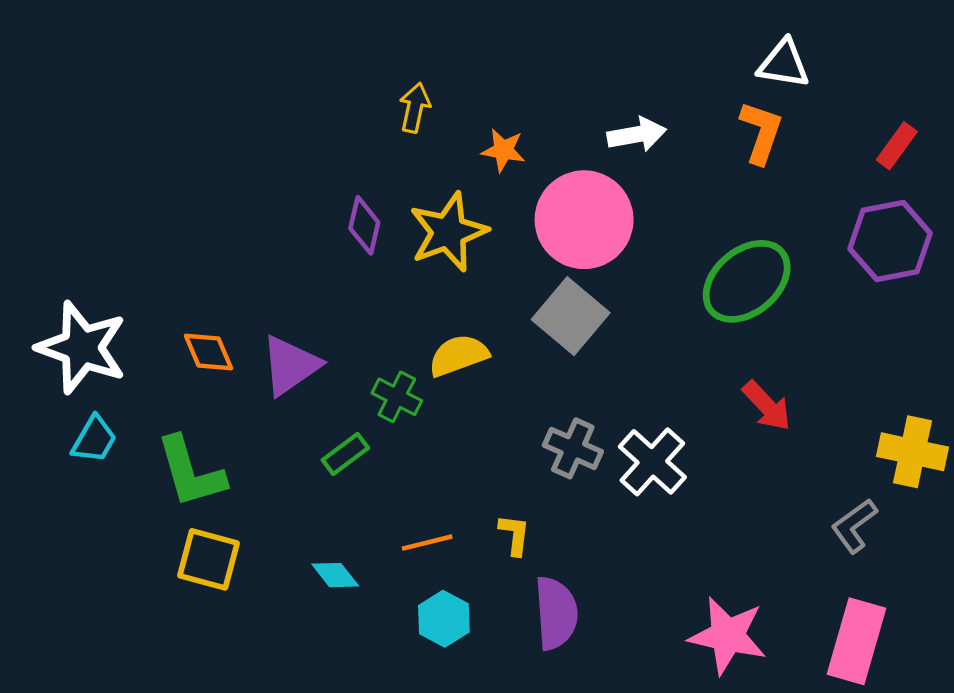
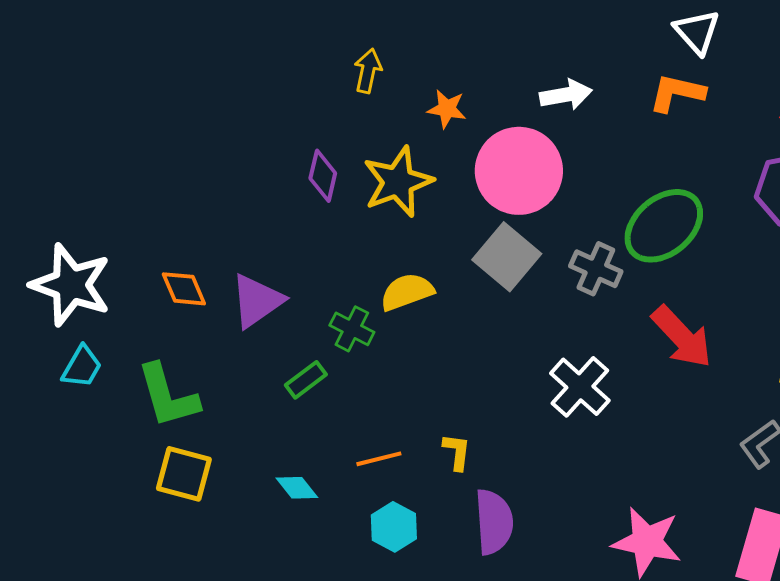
white triangle: (784, 64) -> (697, 32), turned 39
orange L-shape: (761, 132) -> (677, 93), turned -96
red arrow: (767, 406) -> (682, 337), size x1.4
gray cross: (573, 448) -> (596, 269), moved

